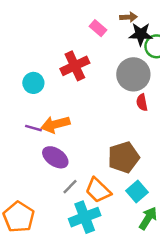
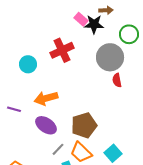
black star: (141, 34) -> (94, 24), moved
purple line: (33, 128) -> (14, 109), moved
brown pentagon: (124, 157) -> (84, 125), moved

